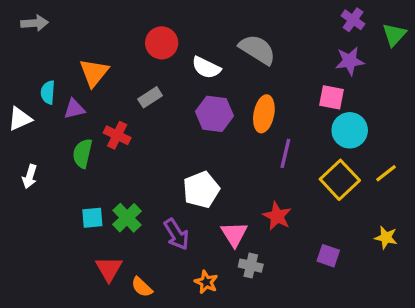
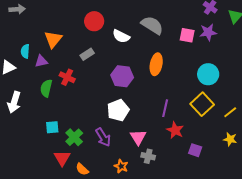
pink square: (332, 97) -> (187, 35), moved
purple hexagon: (214, 114) -> (122, 76), moved
purple line: (285, 153) -> (165, 108), moved
yellow line: (386, 173) -> (230, 112), moved
white arrow: (30, 176) -> (14, 102), size x1.5
red star: (277, 216) -> (175, 130), moved
green cross: (127, 218) -> (74, 137), moved

